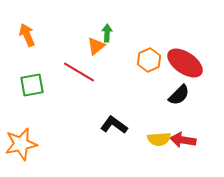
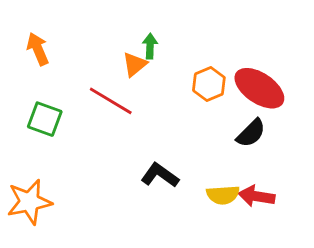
green square: (32, 85) -> (45, 119), turned 30

